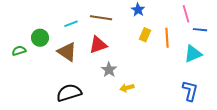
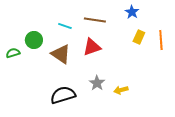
cyan line: (71, 24) -> (65, 26), turned 40
gray star: (109, 70) -> (97, 83), moved

